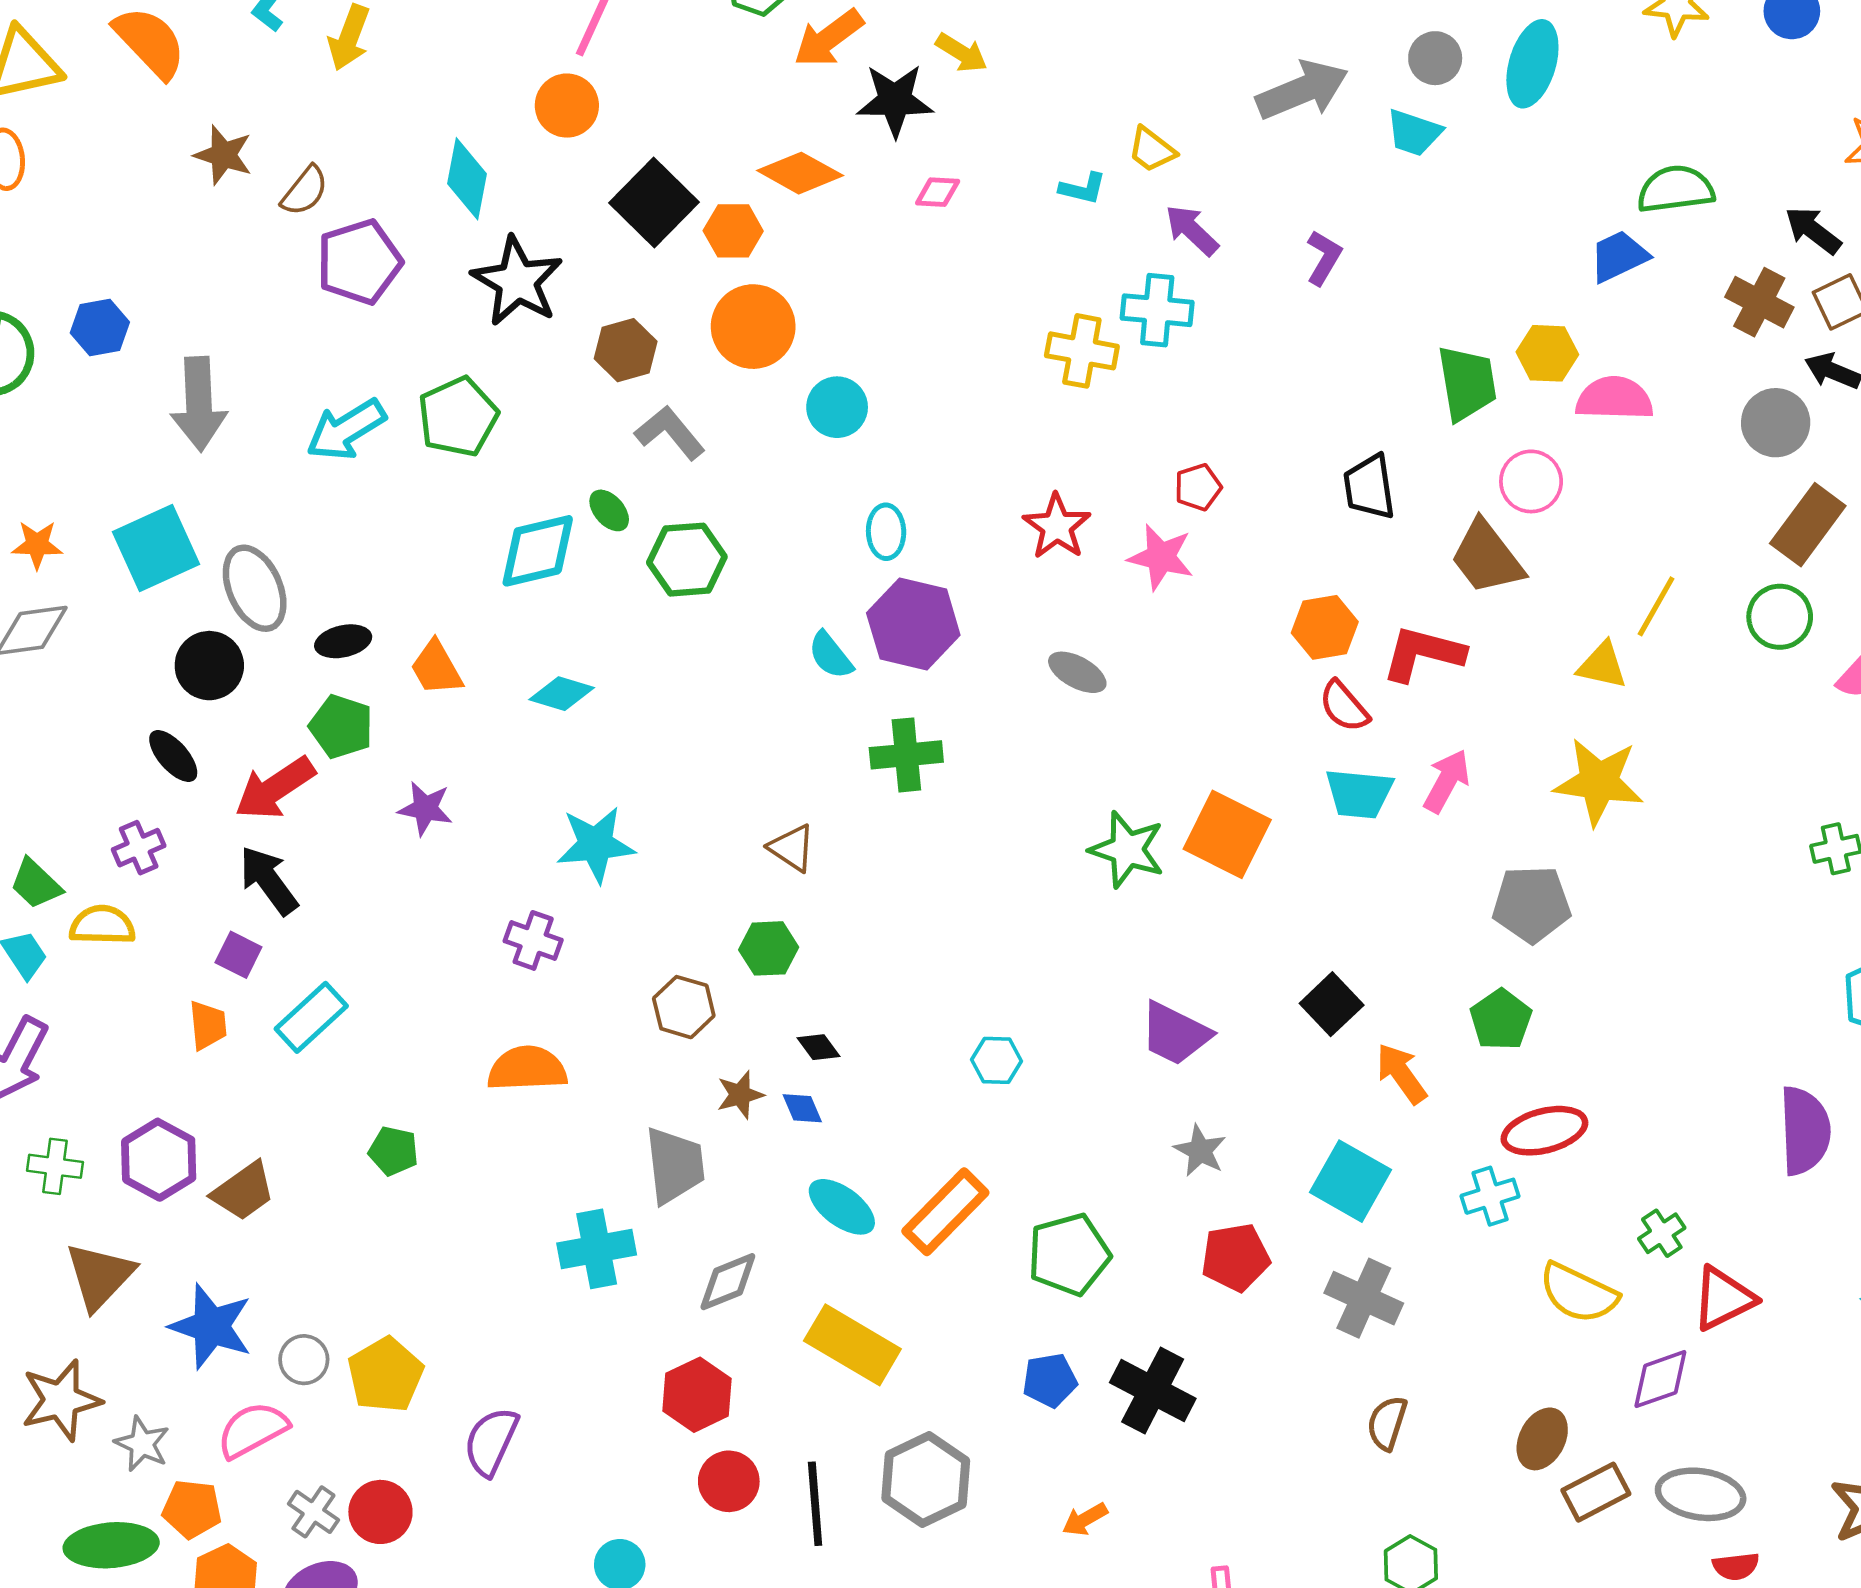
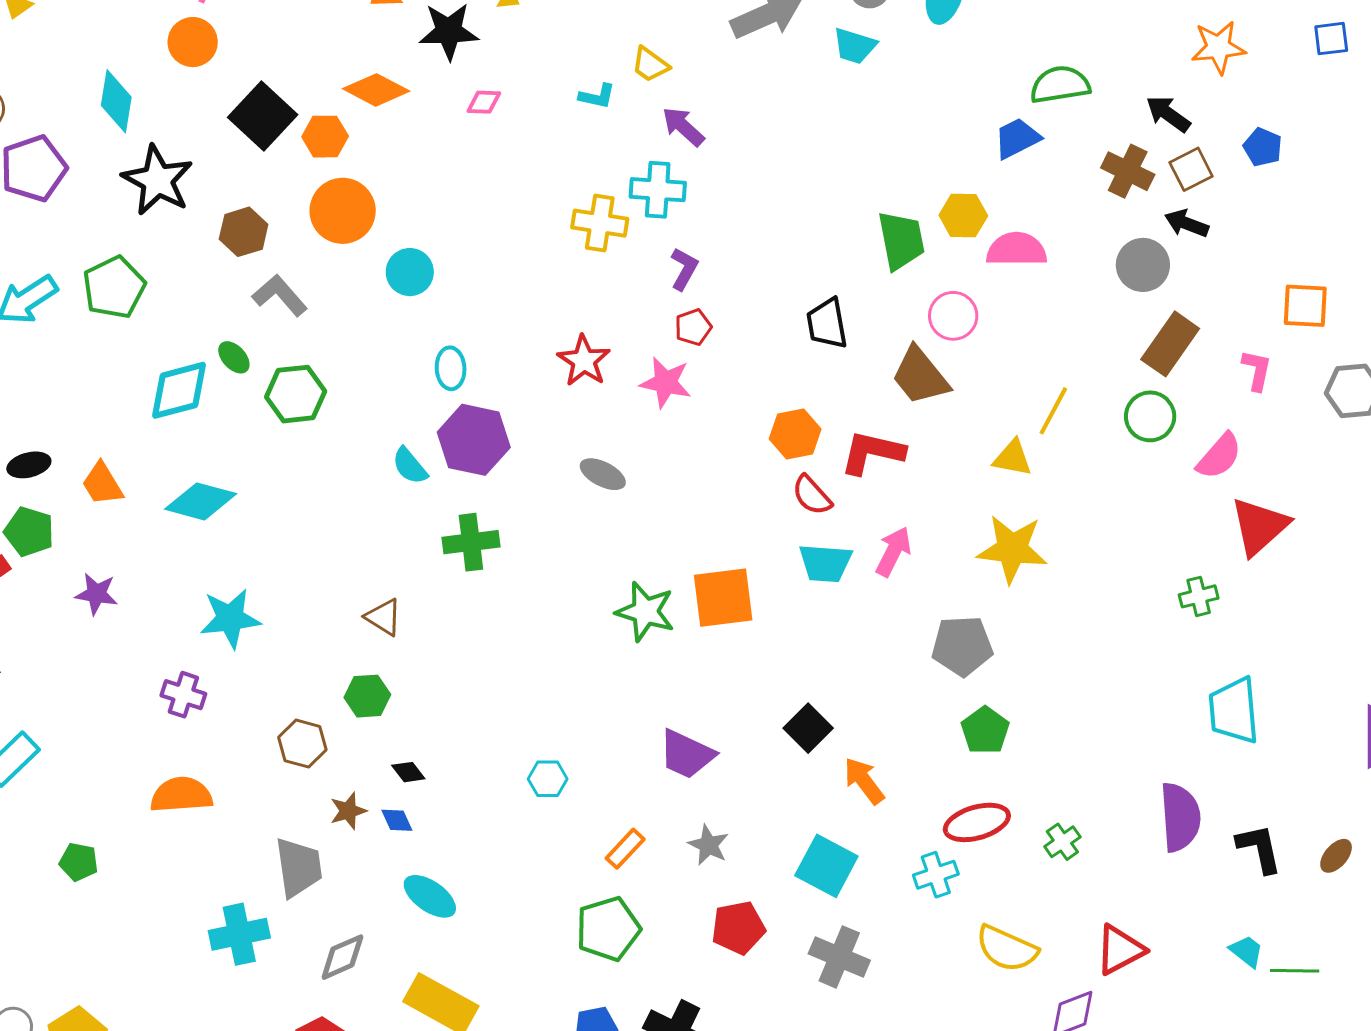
purple L-shape: (1324, 258) -> (684, 269), moved
cyan diamond: (562, 694) -> (201, 501), size x1.4
orange square: (1227, 834) -> (723, 598), turned -32
green pentagon: (1501, 1020) -> (985, 730), moved
orange rectangle: (945, 1212) -> (625, 849), moved, size x0.6
green cross: (1662, 1233) -> (1062, 842), moved

